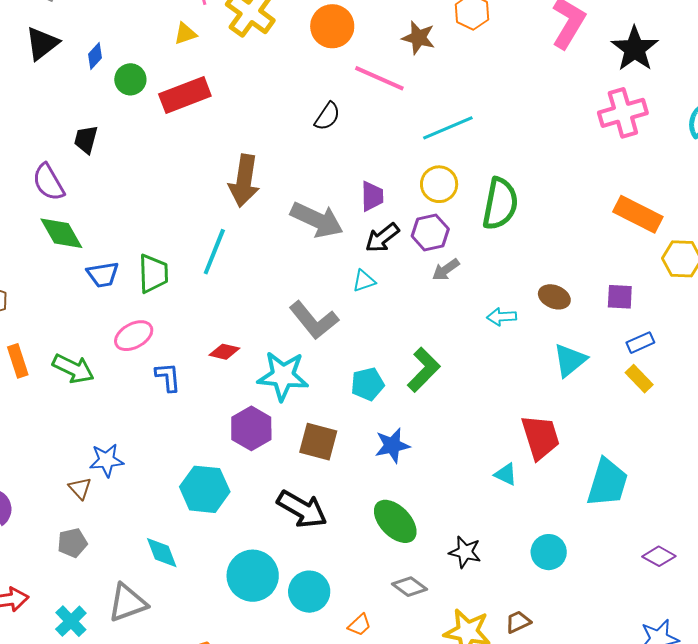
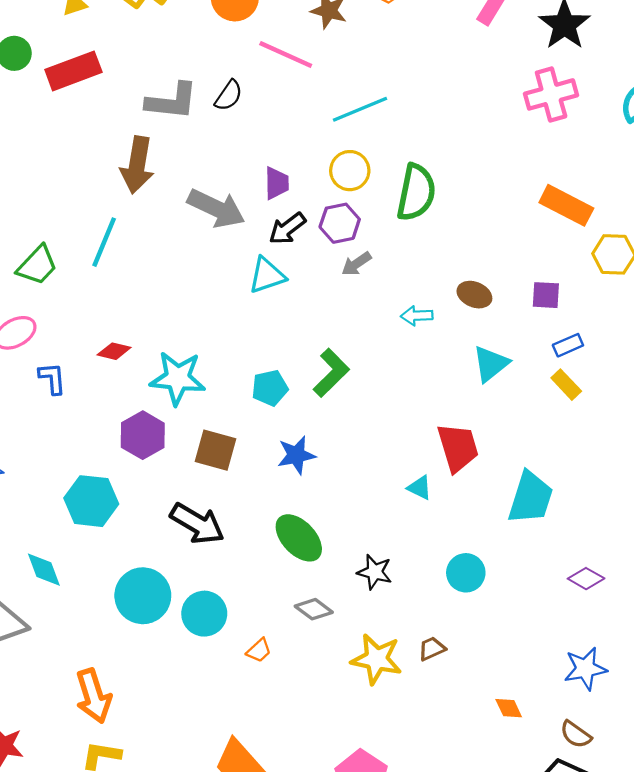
green trapezoid: (153, 274) -> (37, 265), turned 45
cyan triangle: (364, 281) -> (267, 275), size x1.5
gray L-shape: (314, 320) -> (172, 101), moved, turned -45

